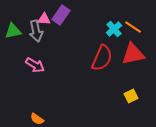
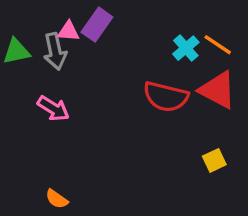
red triangle: (133, 54) -> (218, 90), turned 40
red semicircle: (102, 58) -> (166, 97), turned 80

